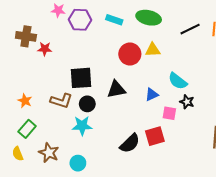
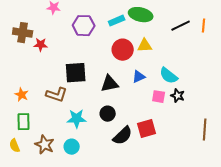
purple hexagon: (80, 20) -> (84, 26), moved
cyan rectangle: (114, 20) -> (117, 21), moved, turned -42
blue triangle: (152, 95) -> (139, 77), moved
black circle: (87, 104) -> (108, 114), moved
pink square: (169, 113) -> (159, 97), moved
green rectangle: (27, 129) -> (24, 122), turned -42
cyan circle: (78, 163) -> (72, 147), moved

